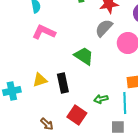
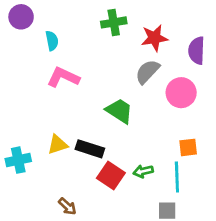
black rectangle: (63, 83) -> (90, 149), turned -60
red square: (77, 115) -> (111, 175), moved

